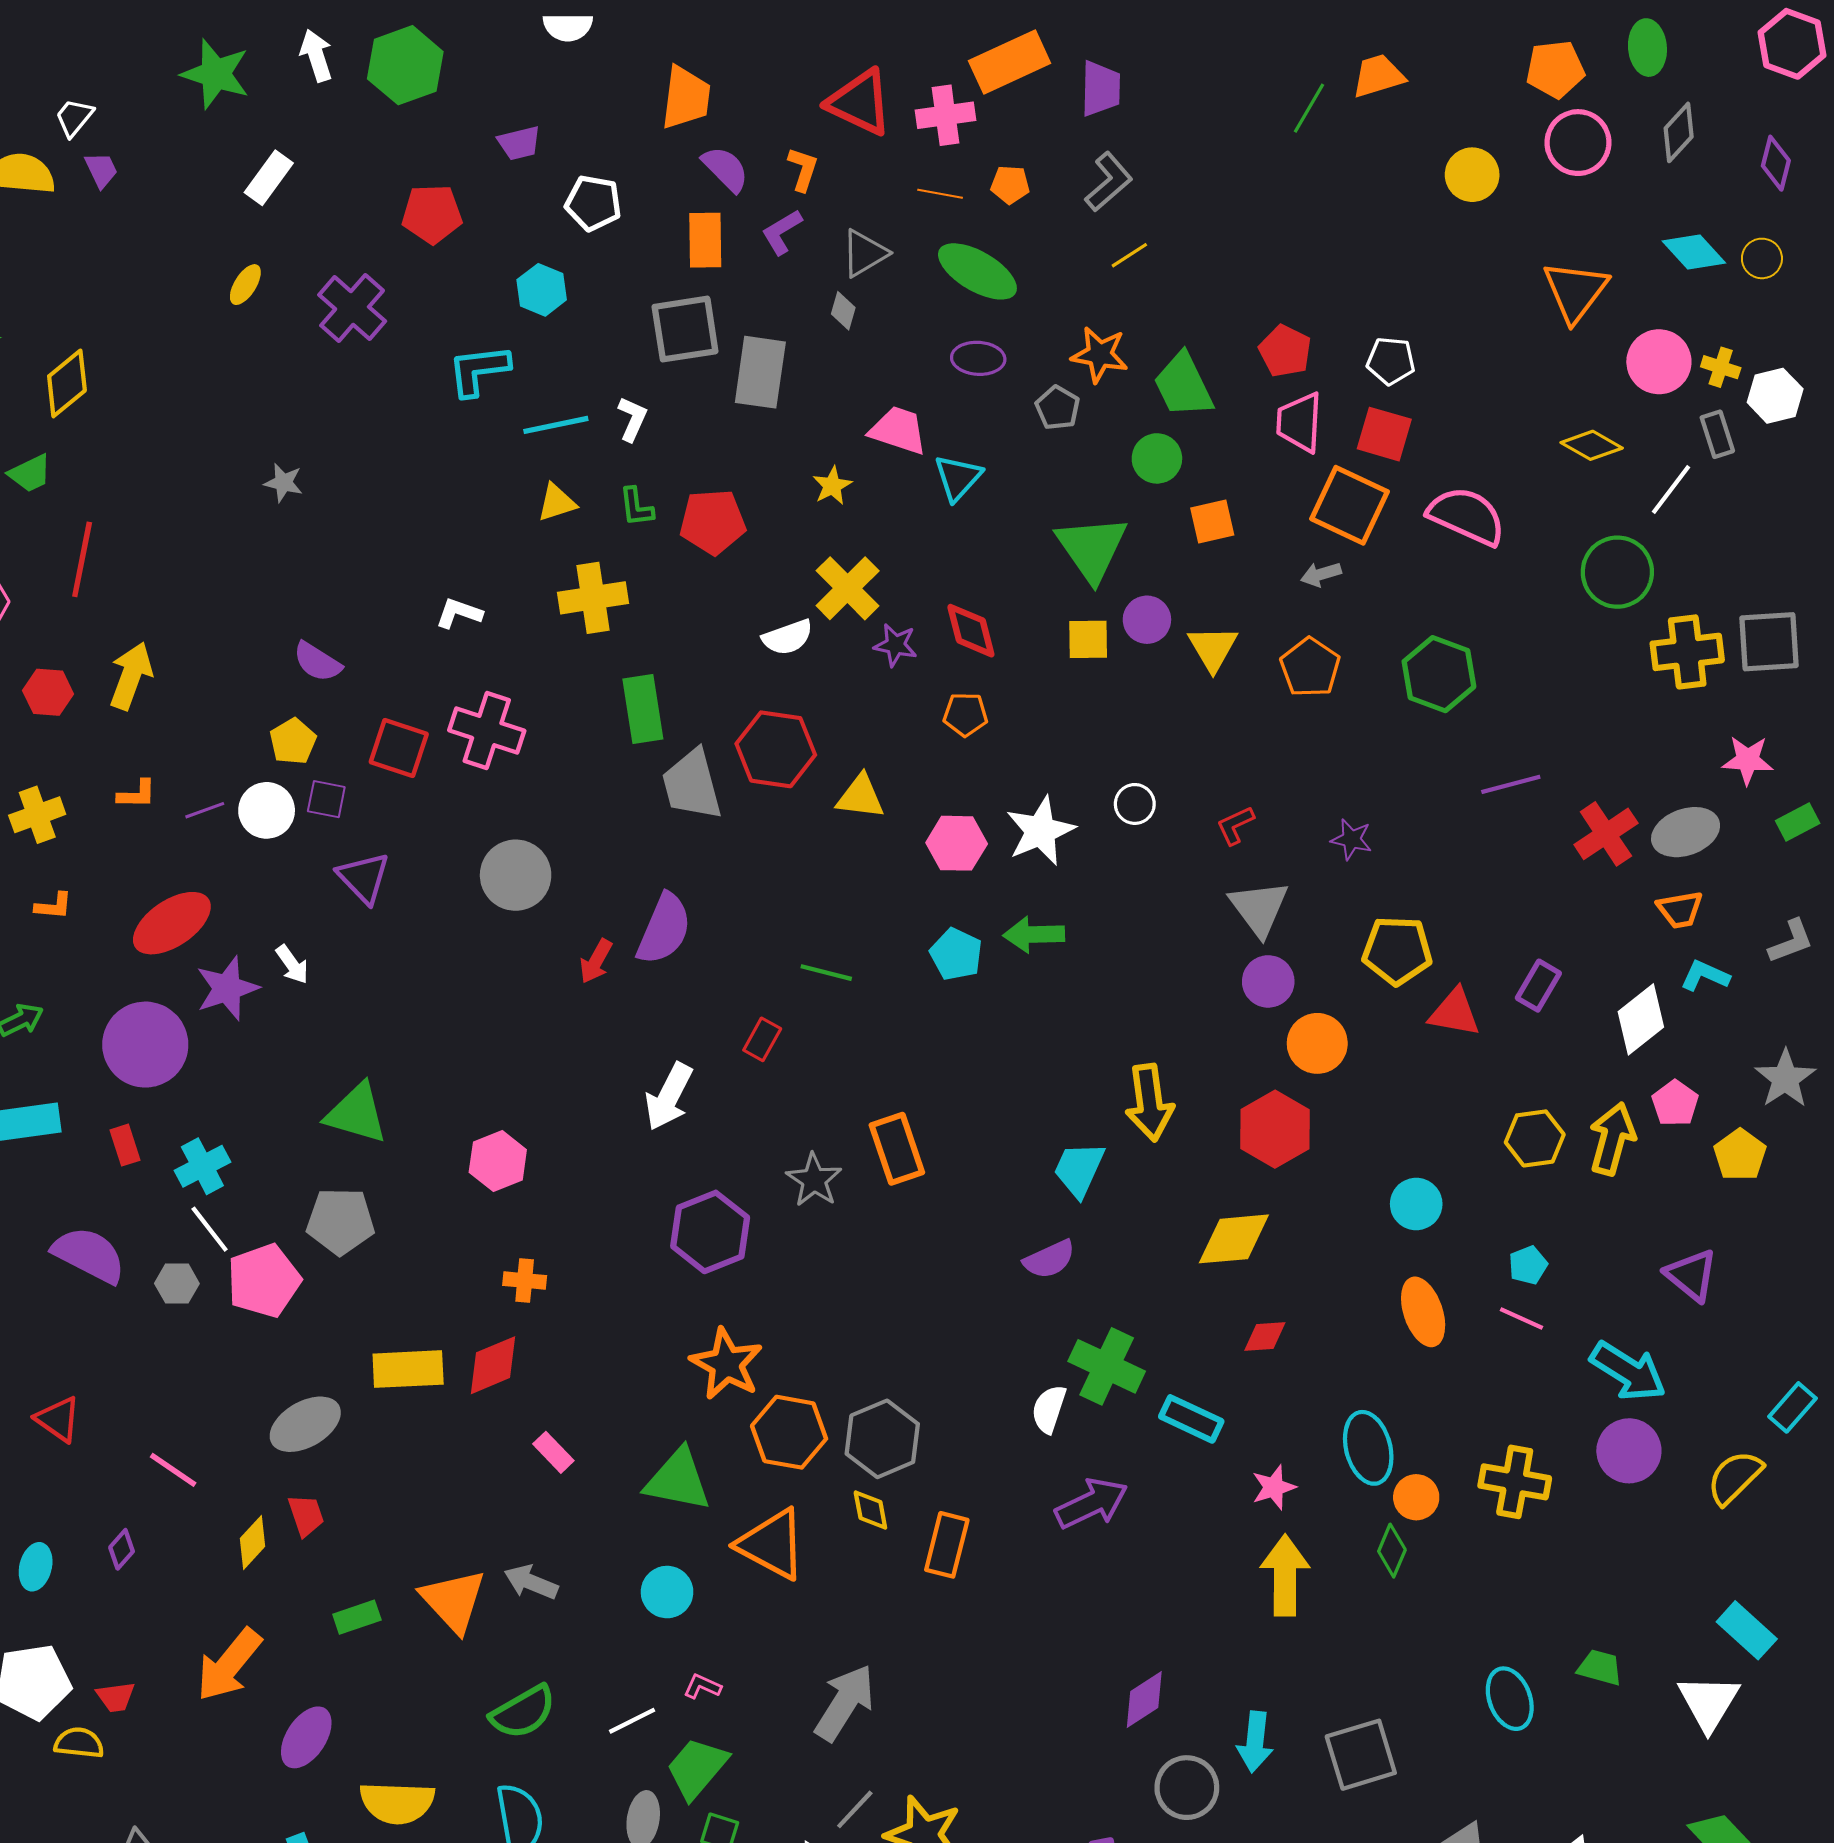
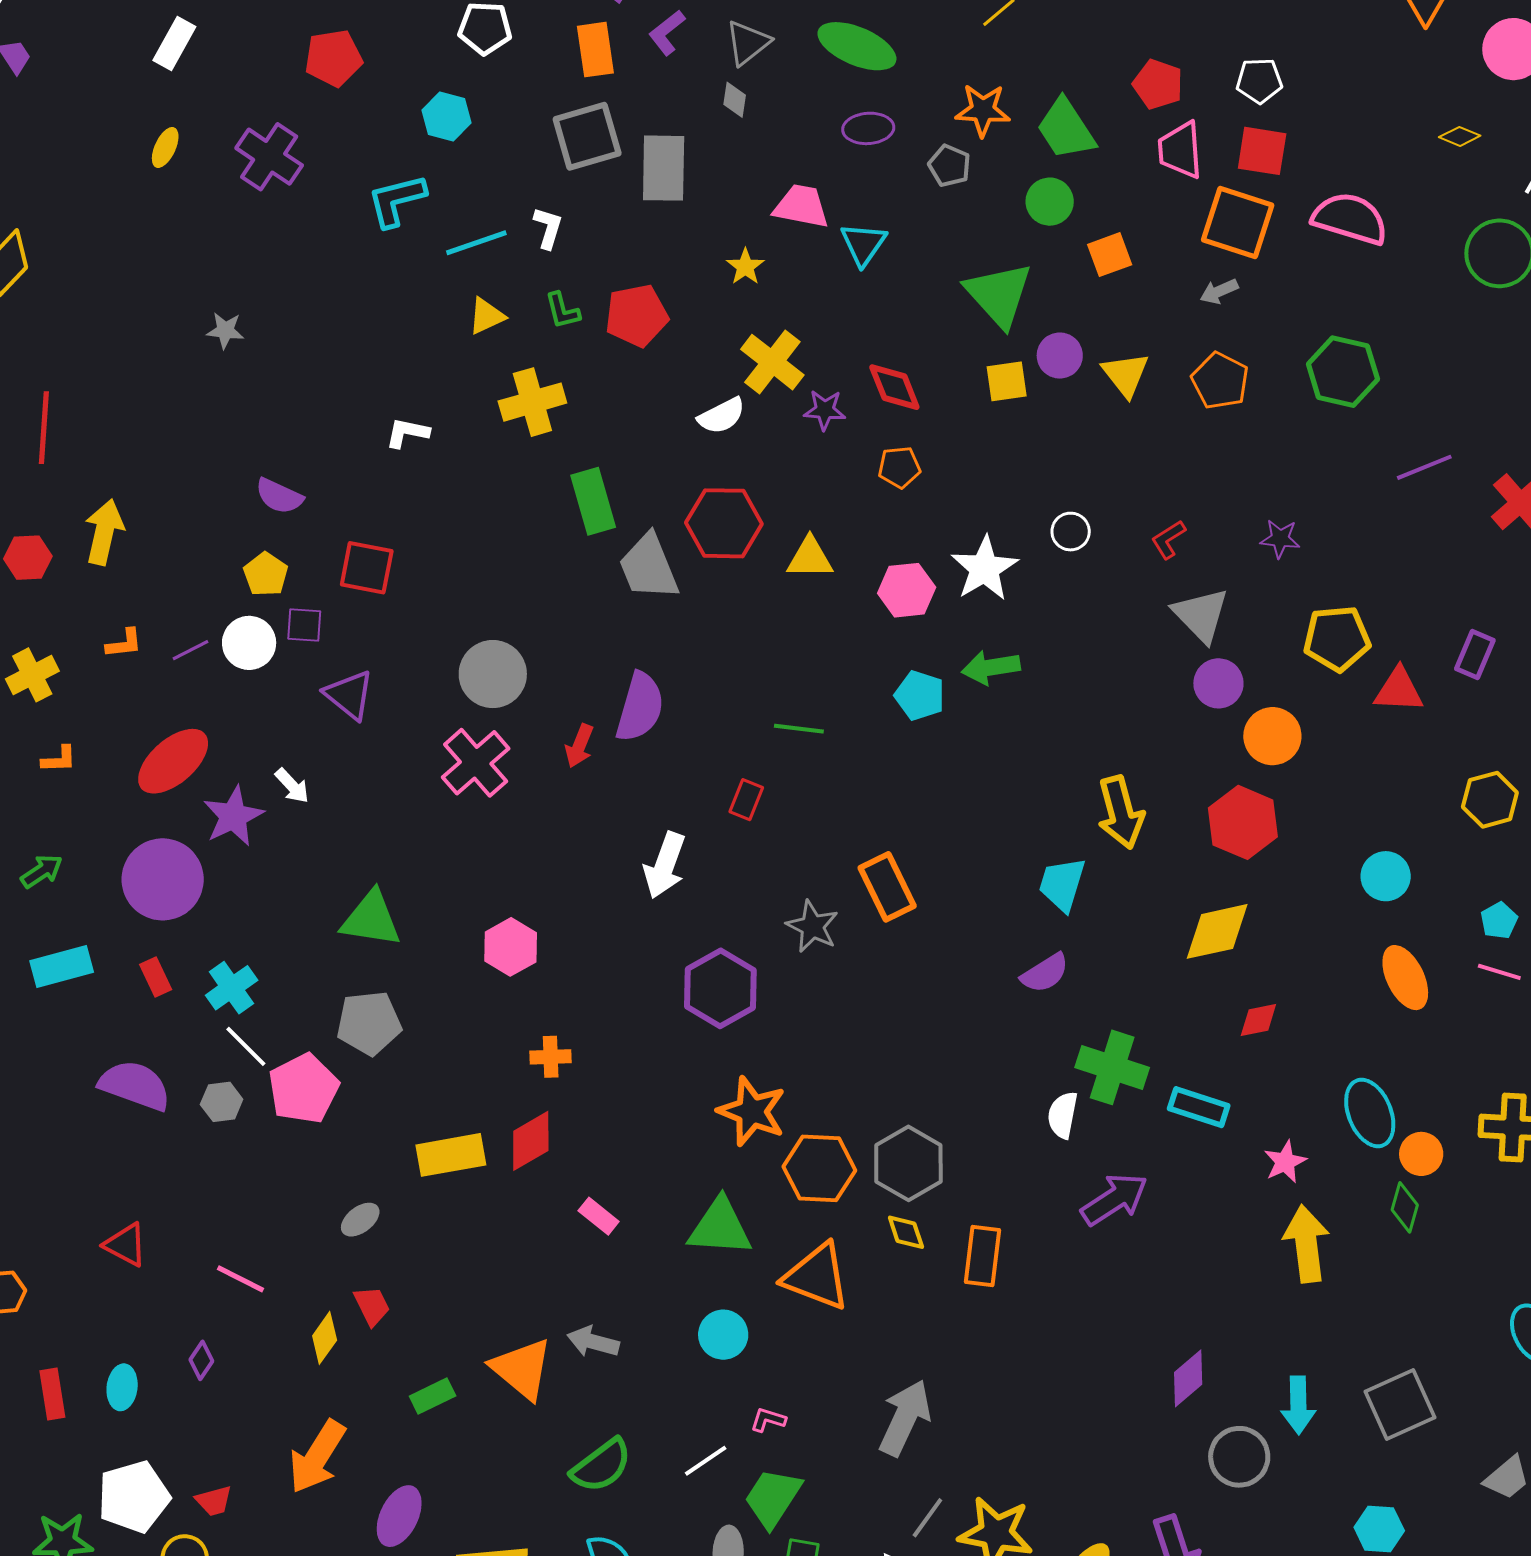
yellow diamond: (1592, 445) -> (1460, 136), size x0.7
pink cross: (487, 731) -> (476, 763), moved, turned 38
gray ellipse: (305, 1424) -> (360, 1220), size x0.6

